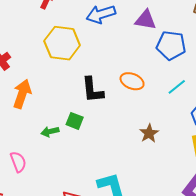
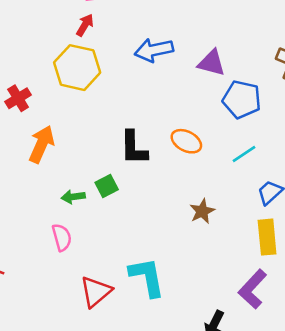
yellow hexagon: (62, 43) -> (77, 68), moved
green square: (75, 121) -> (107, 186), turned 36
pink semicircle: (18, 162) -> (62, 237), moved

